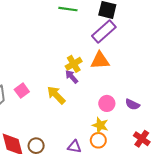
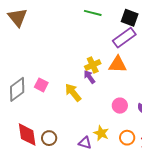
pink square: (22, 91) -> (41, 85), turned -32
yellow star: (100, 125) -> (101, 133), moved
orange circle: (98, 140) -> (127, 138), moved

